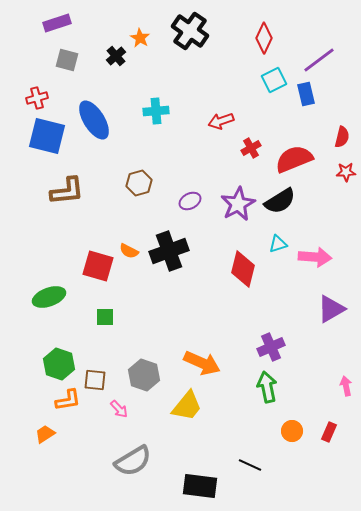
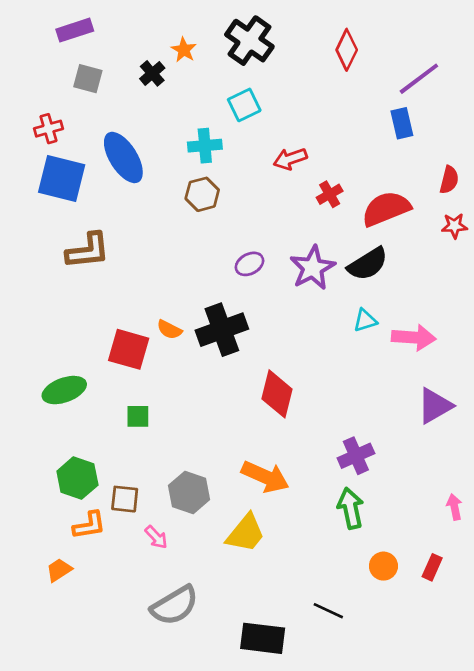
cyan square: (274, 80) -> (244, 105), moved
brown hexagon: (139, 183) -> (202, 194), moved
red diamond: (243, 269) -> (277, 394), moved

